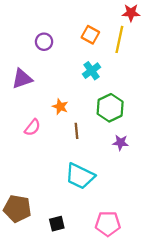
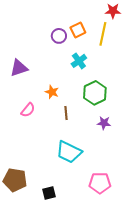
orange square: (90, 35) -> (78, 30), turned 35
purple circle: (44, 42) -> (59, 36), moved
pink pentagon: (108, 224) -> (100, 183), moved

